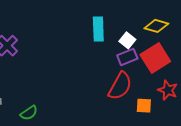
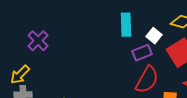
purple rectangle: (127, 57) -> (142, 53), moved

